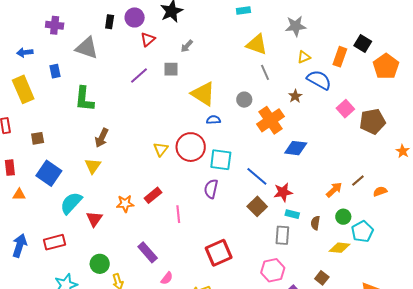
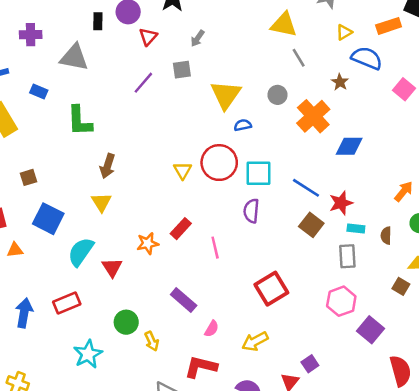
orange rectangle: (340, 57) -> (389, 26), turned 60
blue rectangle: (55, 71) -> (39, 91), turned -48
yellow triangle: (203, 94) -> (226, 95), turned 40
brown square: (322, 278) -> (401, 286), moved

